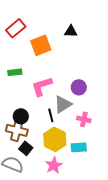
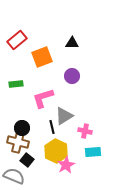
purple circle: (79, 87) -> (72, 76), moved
cyan rectangle: (79, 147) -> (93, 152), moved
pink star: (54, 165) -> (66, 165), moved

